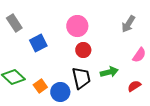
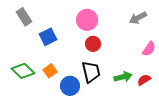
gray arrow: (128, 24) -> (138, 18), turned 30
green arrow: (109, 72) -> (123, 77), moved
orange square: (40, 86) -> (50, 71), moved

